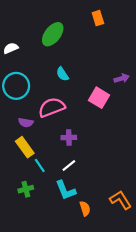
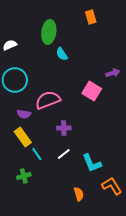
green ellipse: (53, 34) -> (49, 32), turned -30
cyan semicircle: (62, 74) -> (62, 54), moved
cyan L-shape: (66, 190) -> (92, 163), moved

